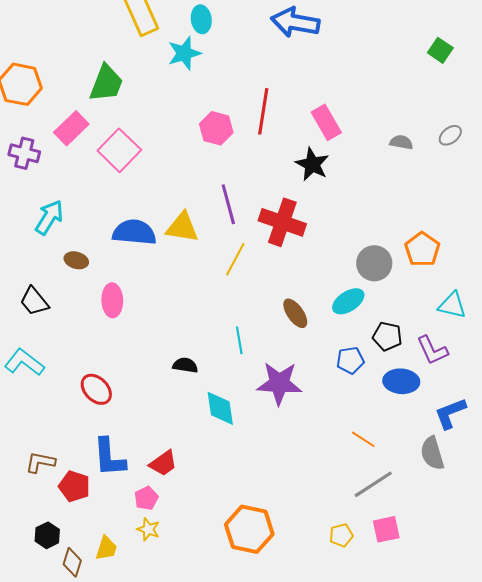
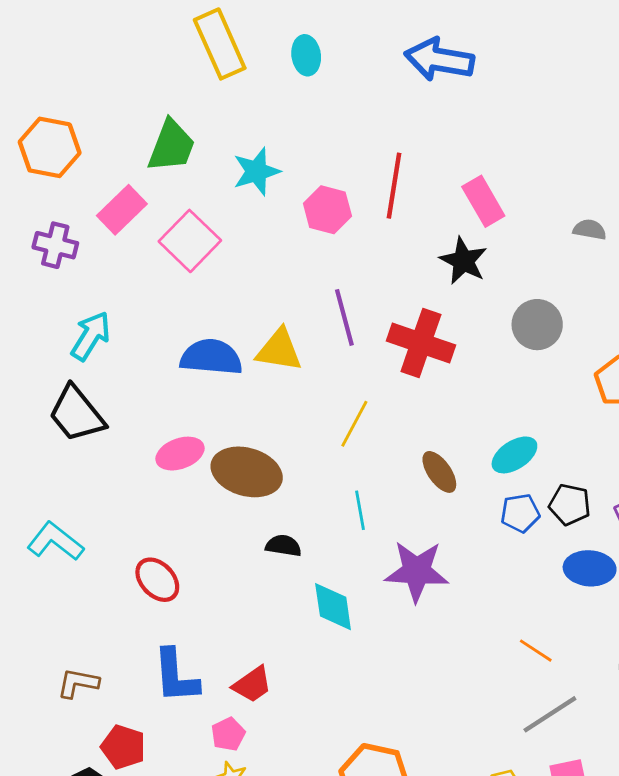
cyan star: (184, 53) -> (257, 171), moved
yellow line: (235, 259) -> (354, 424), moved
brown ellipse: (76, 260) -> (247, 472), moved, size x2.0
gray circle: (374, 263) -> (537, 325), moved
pink ellipse: (112, 300) -> (180, 454), turned 72
black trapezoid: (34, 301) -> (77, 414), moved, size x1.4
blue pentagon: (350, 360) -> (520, 513), moved
red pentagon: (74, 486) -> (123, 747), moved

